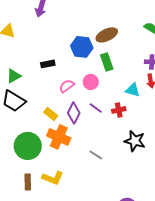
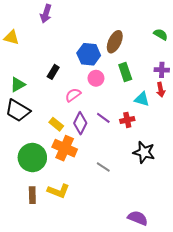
brown ellipse: (107, 35) -> (115, 42), turned -40
green rectangle: (107, 62) -> (125, 72), moved
black rectangle: (48, 64) -> (53, 72), turned -48
pink circle: (91, 82) -> (96, 78), moved

